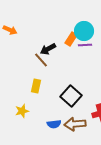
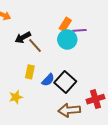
cyan circle: (84, 31) -> (67, 40), moved
black arrow: (48, 49) -> (23, 37), moved
blue semicircle: (54, 124) -> (48, 80), moved, turned -40

